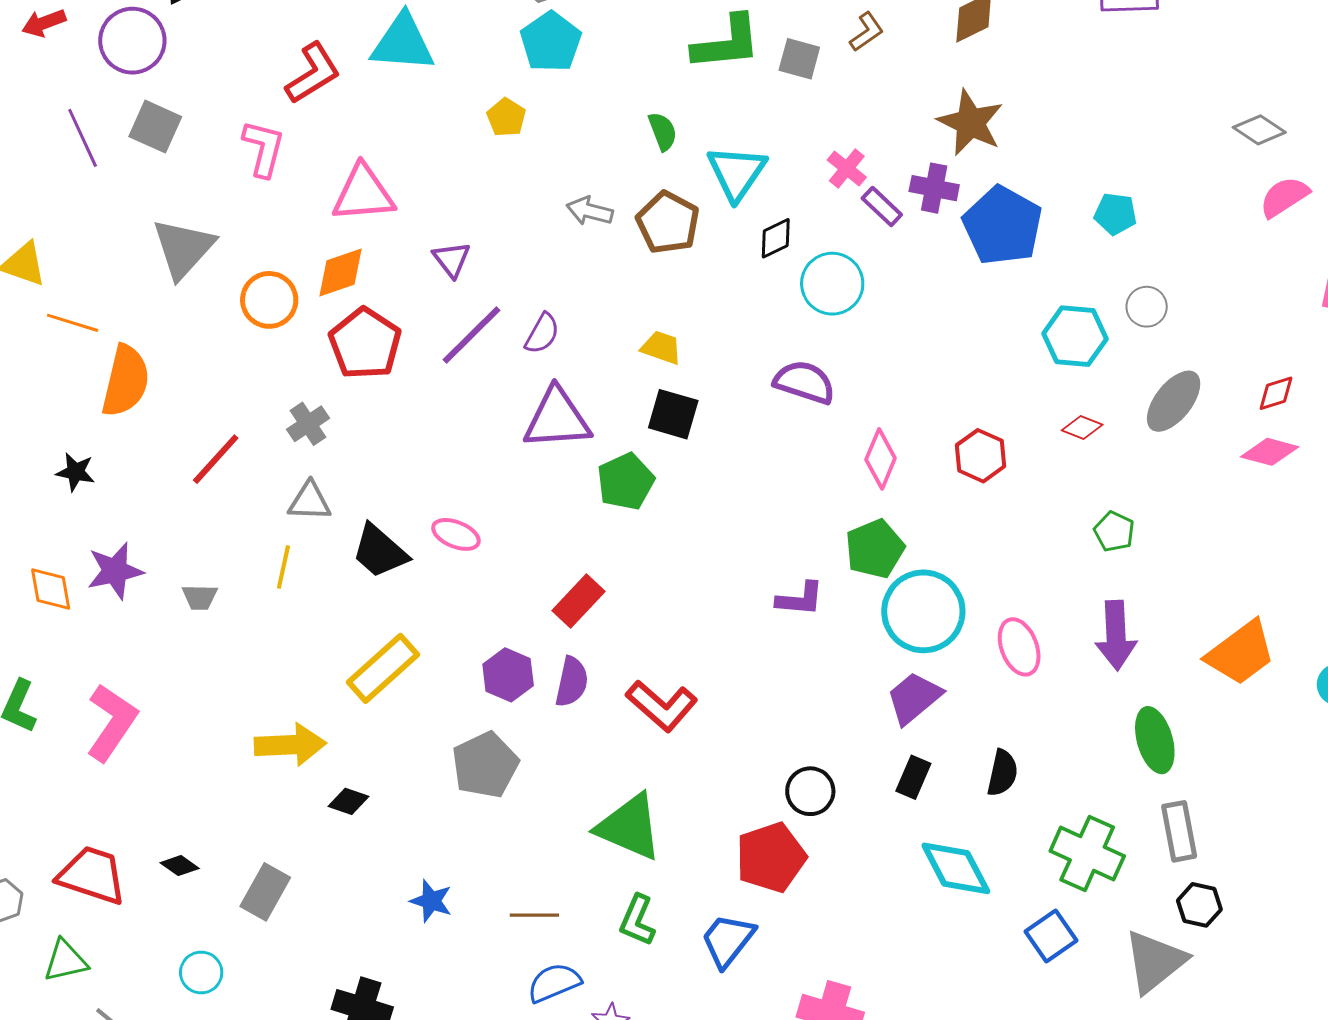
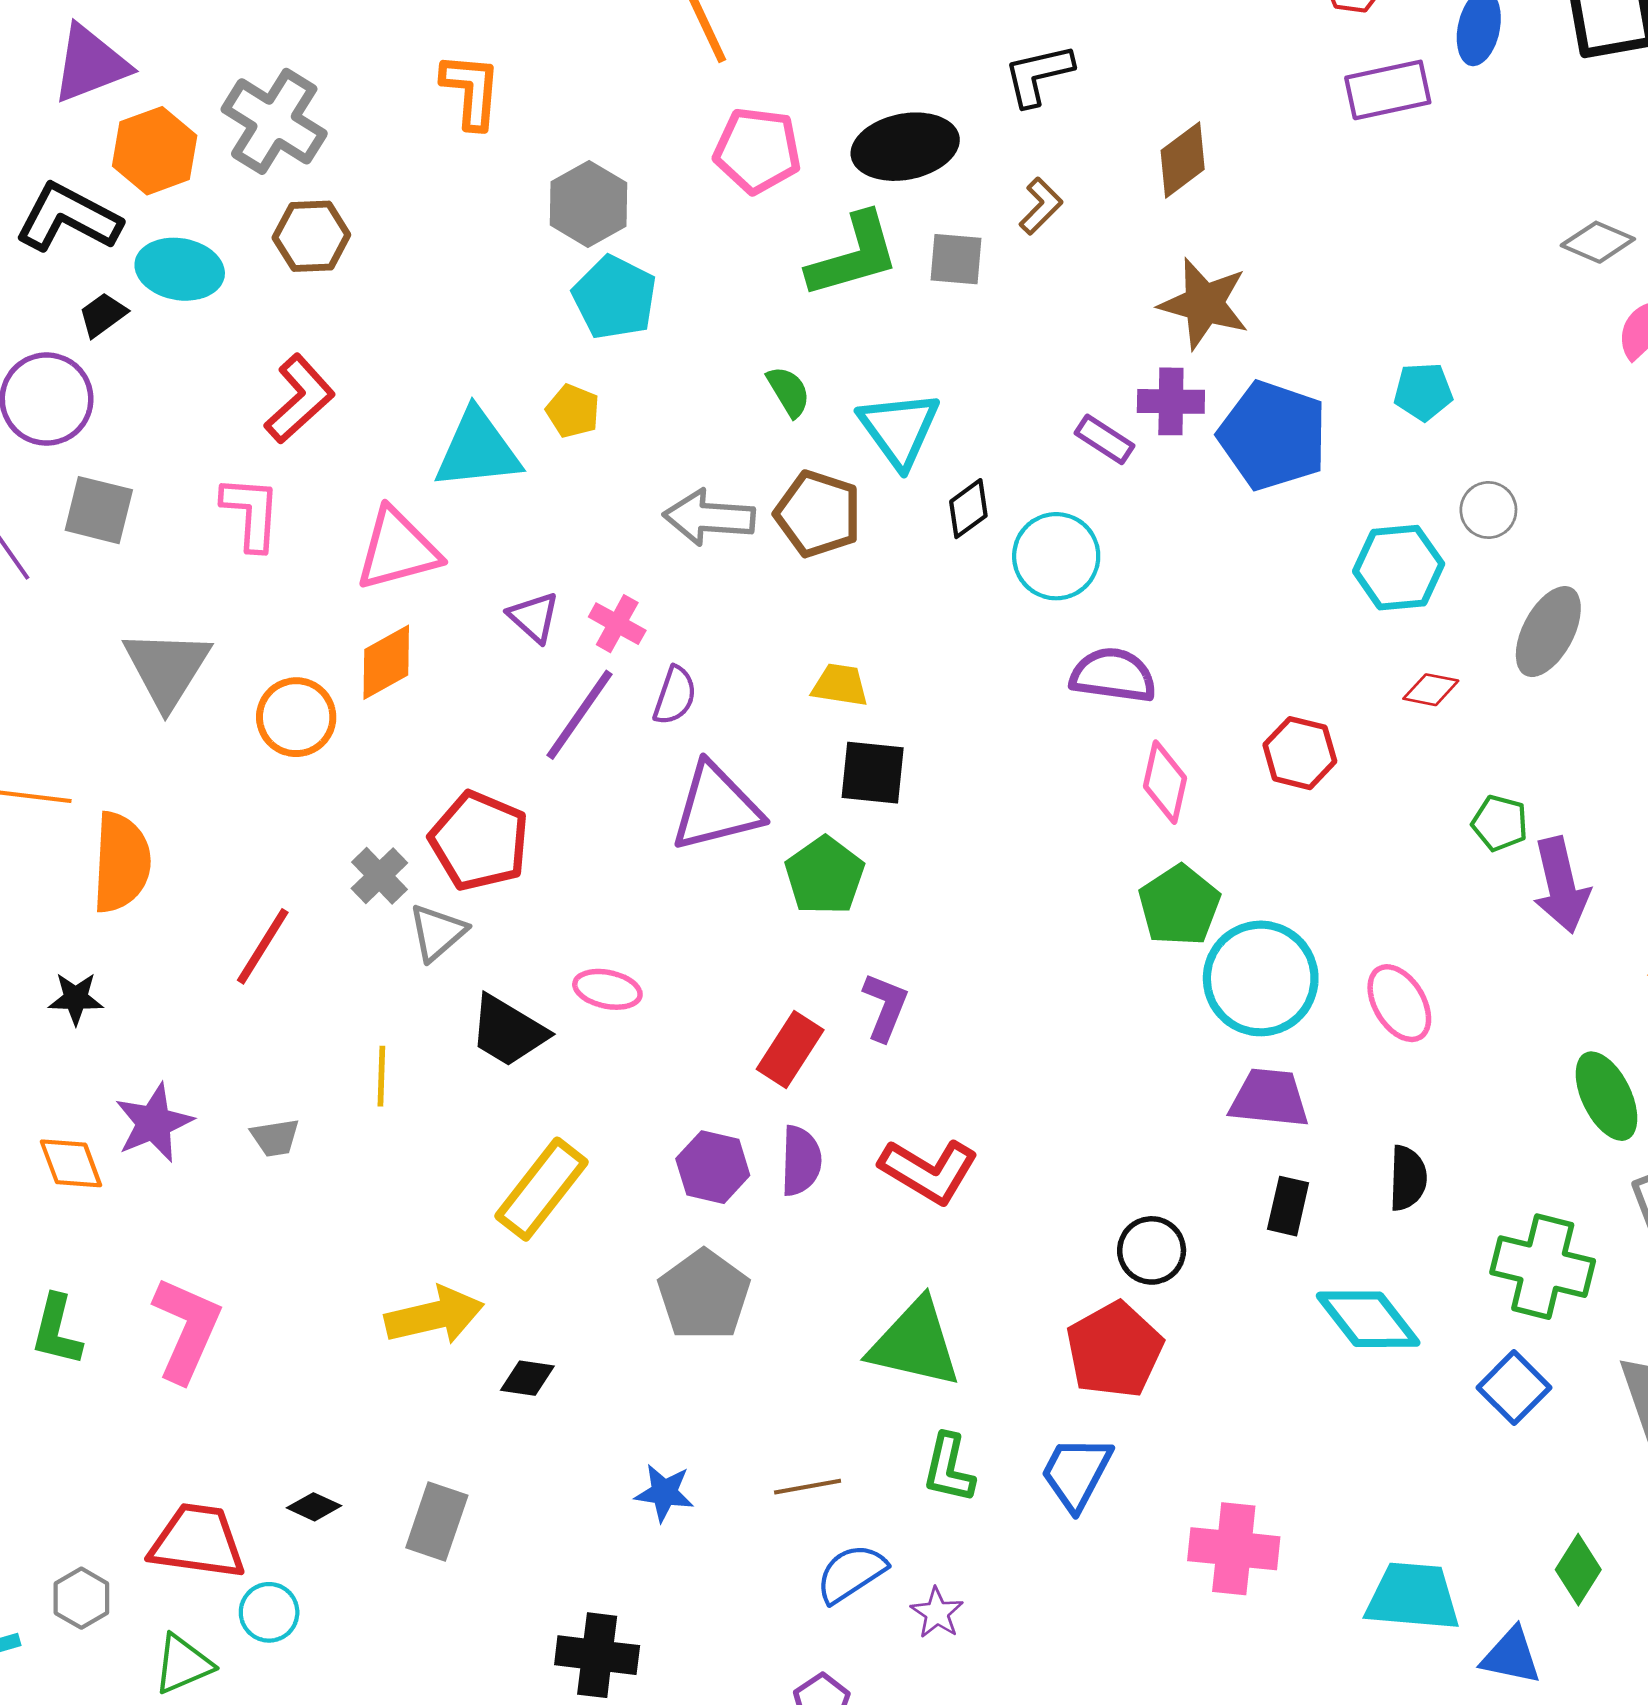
cyan triangle: (403, 43) -> (477, 450), moved
pink cross: (847, 169) -> (617, 624), moved
gray arrow: (590, 211) -> (709, 517), size x1.4
red pentagon: (365, 344) -> (479, 841), moved
purple semicircle: (804, 382) -> (1113, 675), moved
gray triangle: (310, 501) -> (437, 932), moved, turned -33
purple L-shape: (800, 599) -> (885, 1007), moved, turned -63
purple arrow: (1116, 635) -> (1561, 885), moved
purple trapezoid: (914, 698) -> (1269, 1098), turned 56
cyan circle: (201, 972) -> (269, 1612), moved

